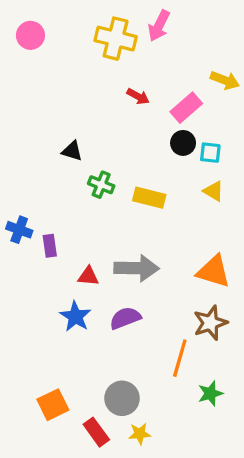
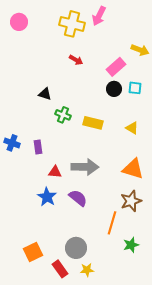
red arrow: (138, 96) -> (76, 60), moved
cyan square: (210, 153) -> (135, 88), moved
yellow triangle: (214, 191) -> (132, 128), moved
purple rectangle: (50, 246) -> (38, 147), moved
purple semicircle: (125, 318) -> (78, 198), turned 60

